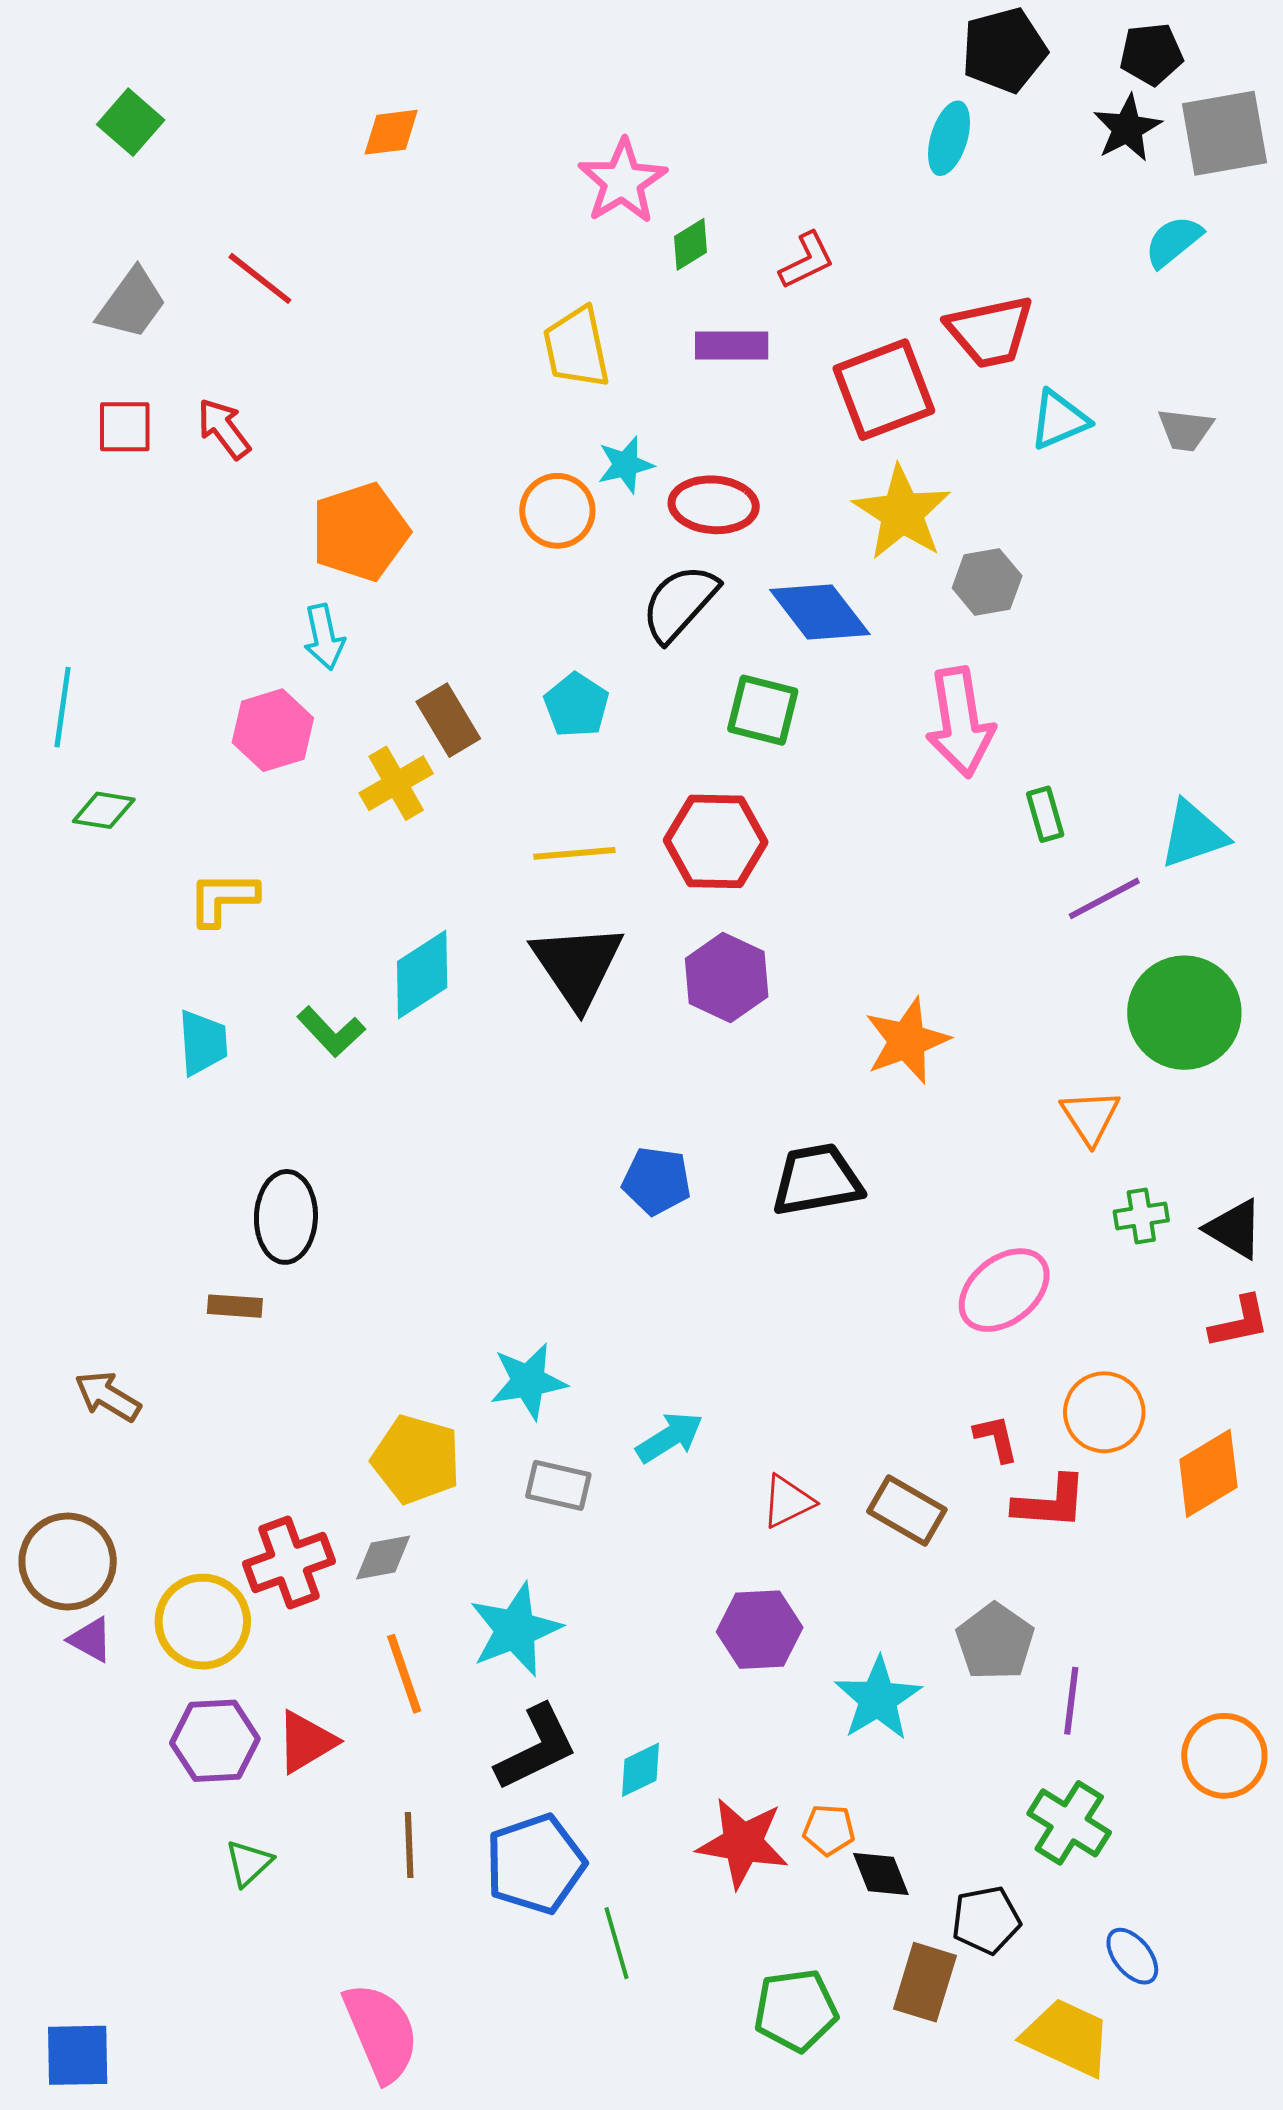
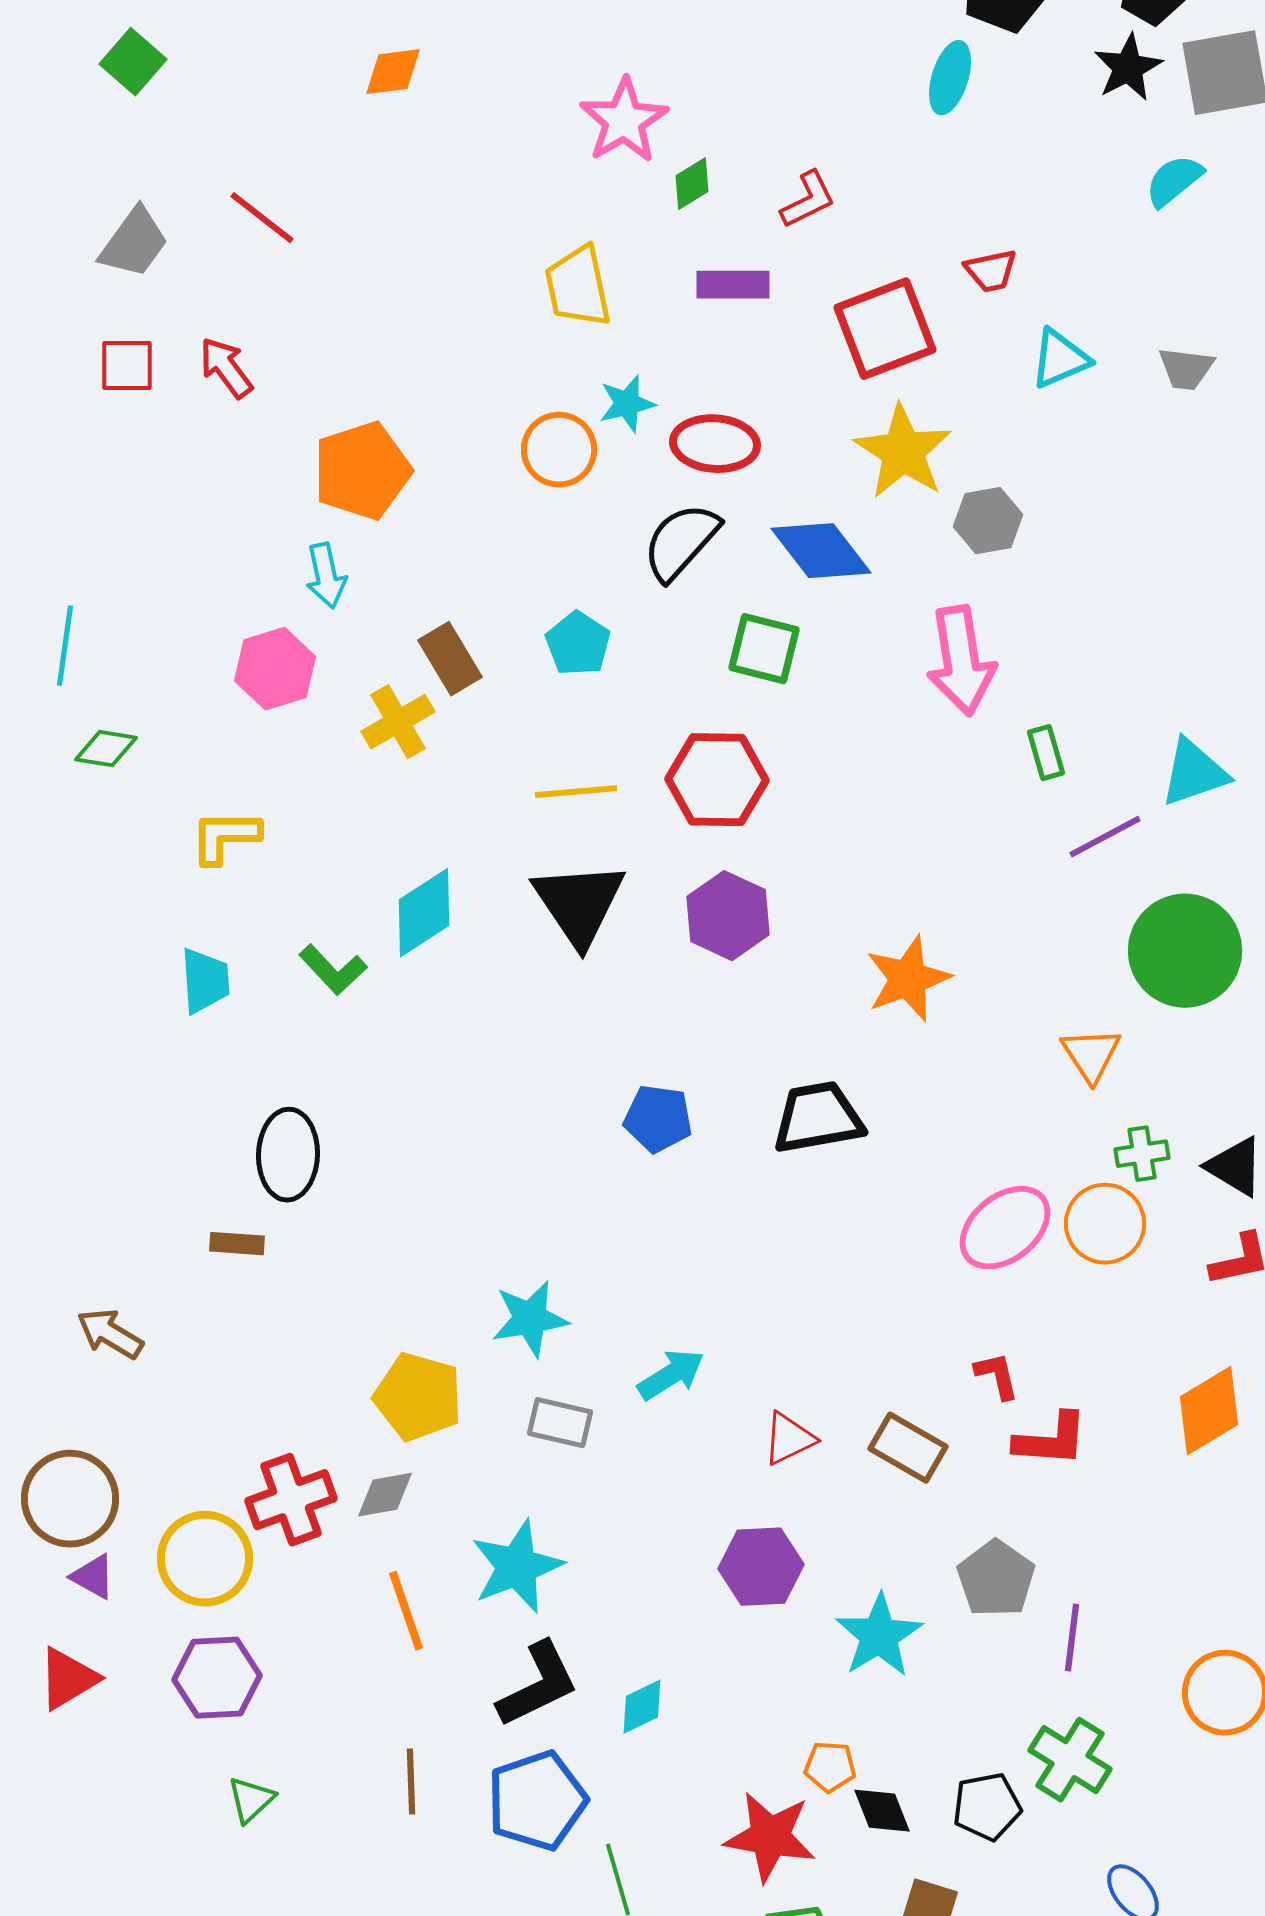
red trapezoid: (990, 332) -> (991, 271), size x0.6
orange circle: (1104, 1412) -> (1105, 1224), moved
red triangle: (306, 1742) -> (68, 1679), moved
red star: (743, 1843) -> (770, 1837), moved
black pentagon: (986, 1920) -> (987, 1807), moved

